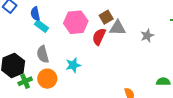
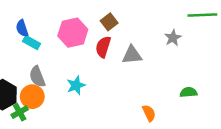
gray triangle: (118, 28) -> (132, 55), moved
gray star: (147, 36) -> (173, 38), moved
orange circle: (47, 79) -> (32, 97), moved

